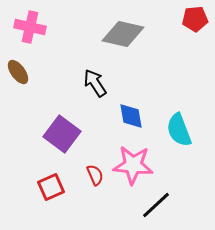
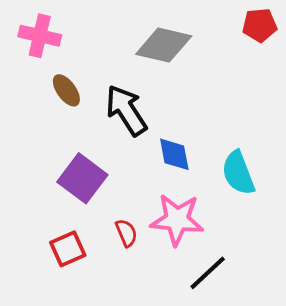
brown ellipse: (18, 72) -> (66, 90), moved
black arrow: (95, 83) -> (126, 110), size x1.4

